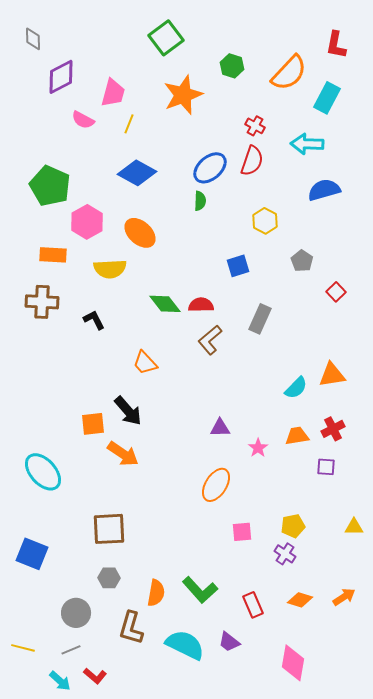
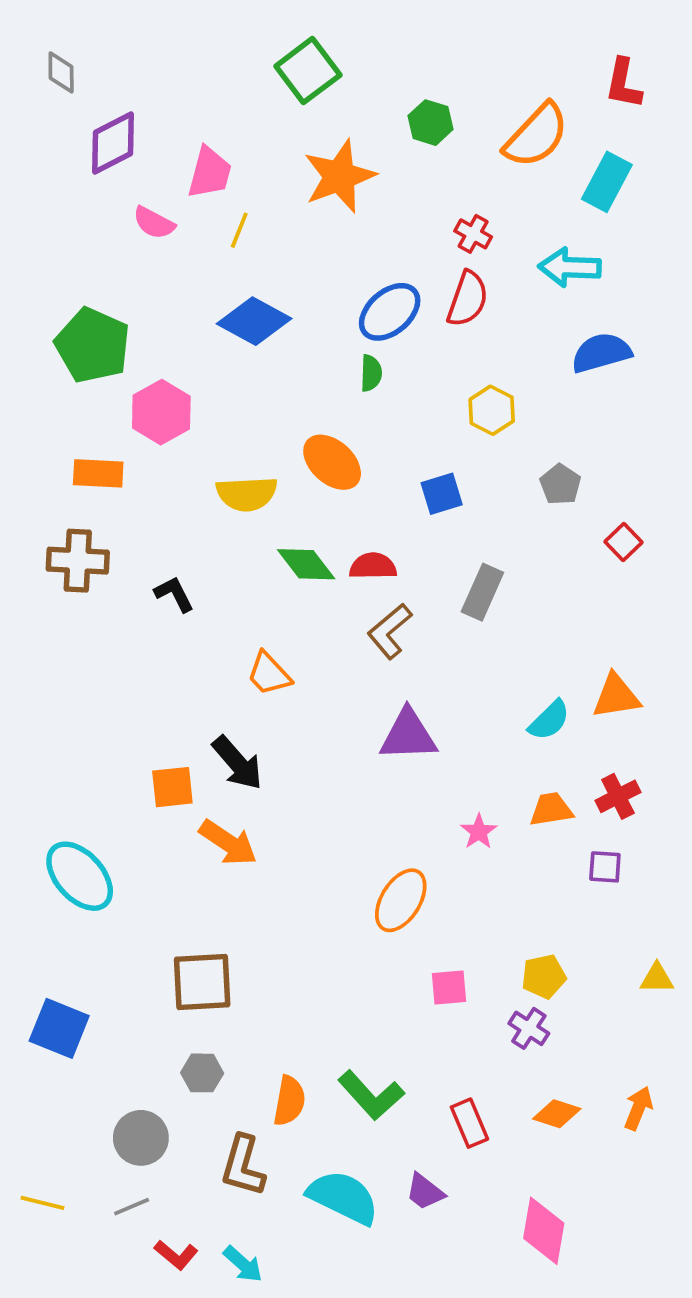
orange ellipse: (140, 233) -> (332, 462), moved
yellow semicircle: (110, 269) -> (247, 494), moved
purple triangle: (220, 428) -> (408, 735), moved, size x1.6
orange arrow: (344, 597) -> (638, 1108), turned -35
cyan arrow: (60, 681) -> (243, 1264), moved

